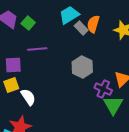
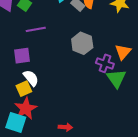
purple square: (13, 65) -> (22, 56), moved
yellow square: (11, 85) -> (24, 89), moved

